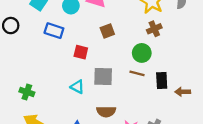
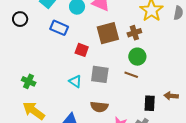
brown cross: (154, 29) -> (134, 33), moved
brown square: (107, 31) -> (108, 33), size x1.6
black rectangle: (162, 80) -> (150, 103), moved

